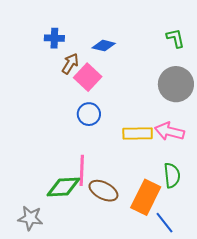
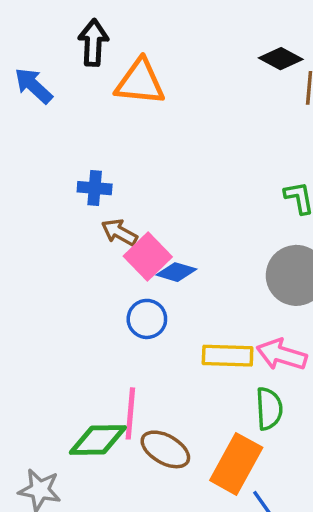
blue diamond: (104, 46) -> (176, 272), moved
brown arrow: (70, 64) -> (119, 232), turned -95
green semicircle: (172, 175) -> (269, 409), moved

